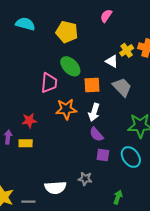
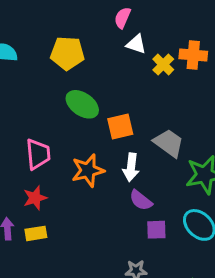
white triangle: (112, 61) -> (136, 44), moved
pink trapezoid: (49, 83) -> (38, 154), moved
gray trapezoid: (122, 87) -> (169, 143), moved

